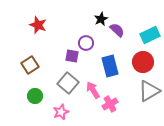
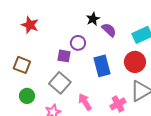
brown square: (30, 65) -> (22, 65), turned -36
pink arrow: (93, 90) -> (85, 102), moved
pink cross: (110, 104) -> (118, 104), moved

